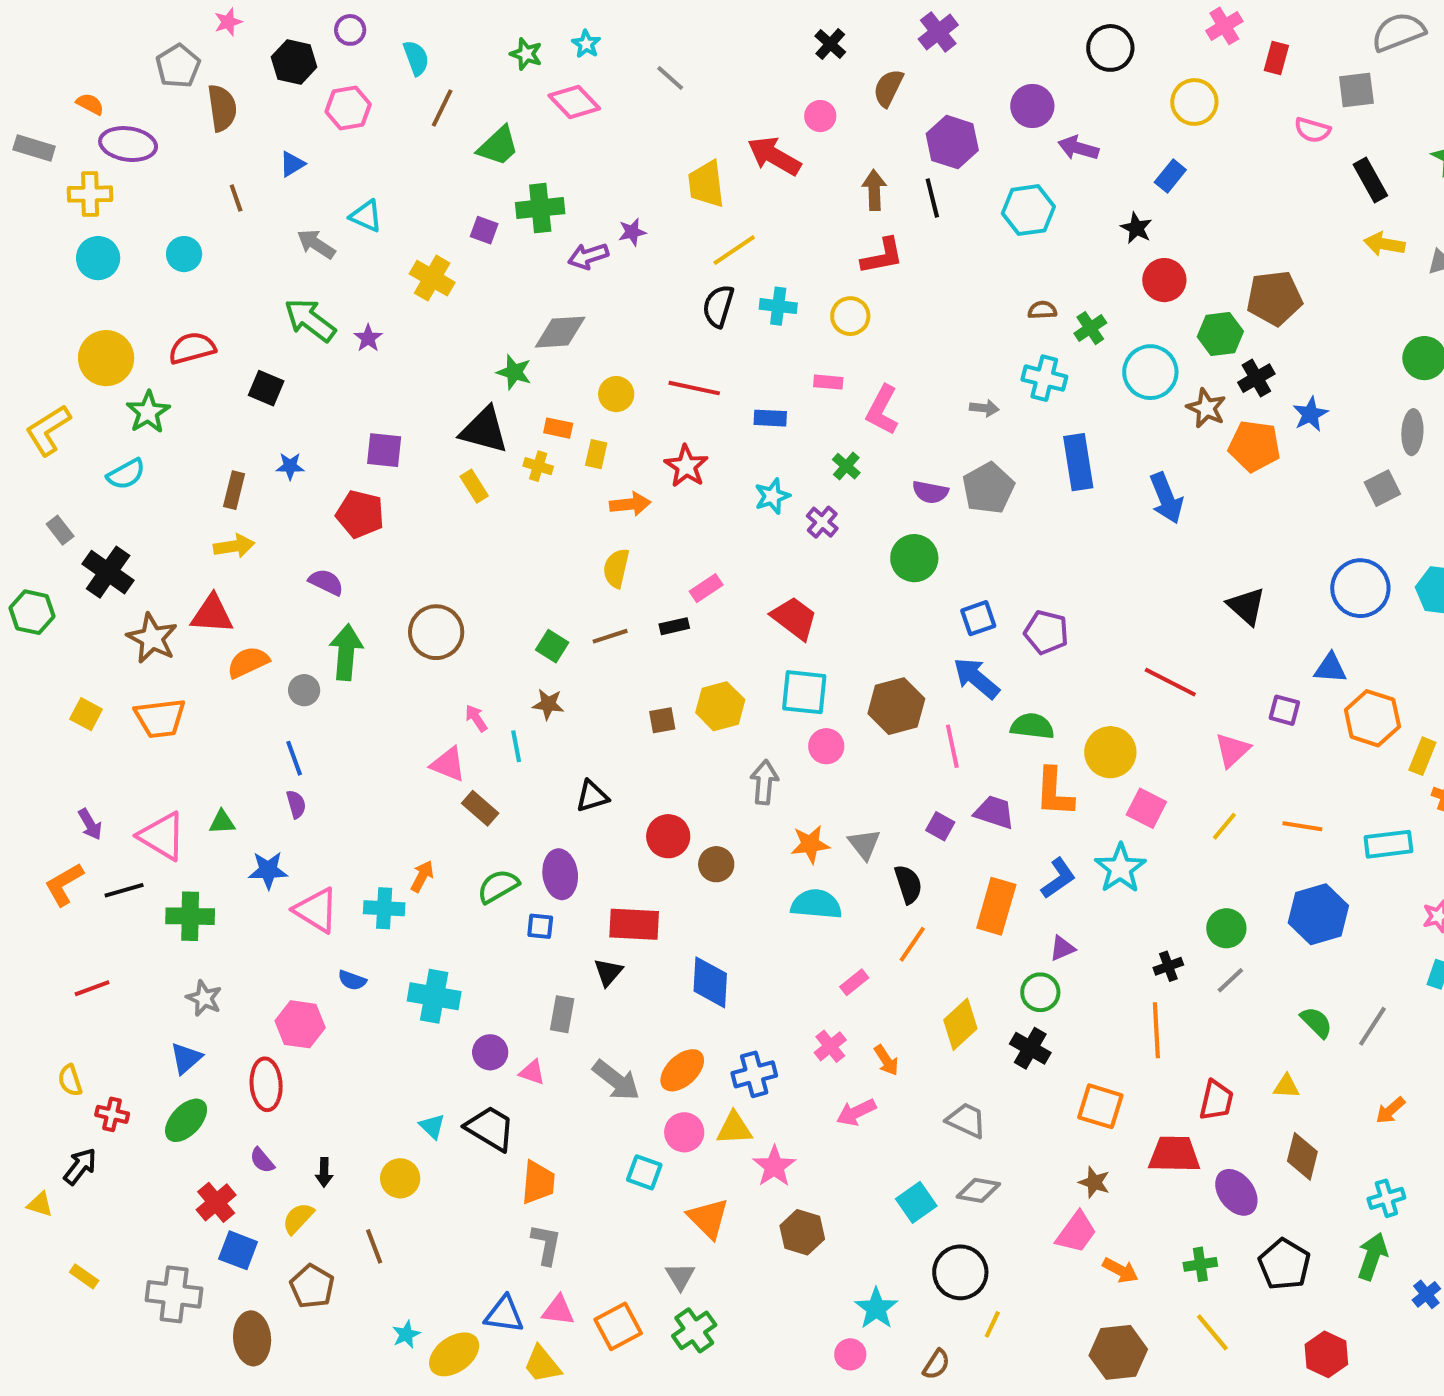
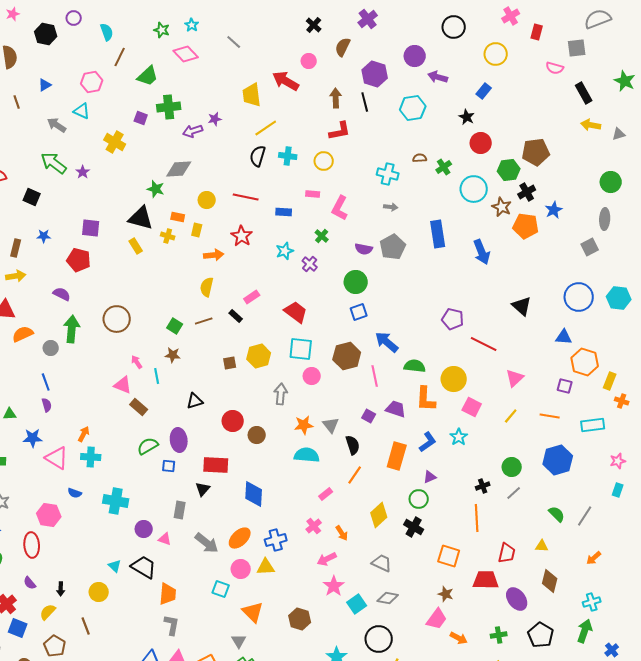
pink hexagon: (348, 108) -> (92, 82), moved
cyan cross: (1044, 378) -> (388, 174), moved
blue square: (978, 618) -> (359, 312), moved
black rectangle: (674, 626) -> (236, 316), turned 56
purple pentagon: (1046, 632) -> (453, 319), moved
purple square: (1284, 710) -> (565, 386), moved
cyan star: (1120, 868) -> (459, 437), size x0.7
orange arrow: (422, 876) -> (84, 434), moved
pink star: (774, 1166) -> (334, 586), moved

